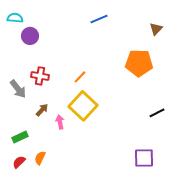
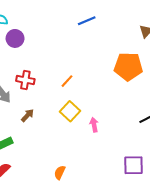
yellow square: (83, 106) -> (70, 111), size x0.7
pink arrow: (60, 122) -> (94, 125), moved
orange semicircle: (40, 158) -> (60, 173), moved

